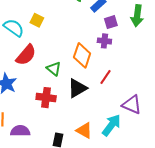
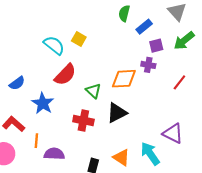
green arrow: (137, 16) -> (184, 41), turned 40
orange diamond: (82, 55) -> (124, 79), turned 65
red line: (106, 77) -> (179, 82), moved
cyan arrow: (111, 125) -> (150, 154), turned -75

